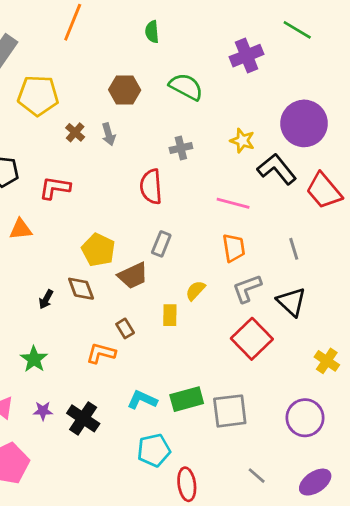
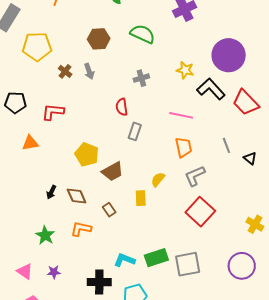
red semicircle: (151, 187) -> (122, 107), size x0.7
gray rectangle: (161, 244) -> (135, 131), moved
brown diamond: (81, 289) -> (77, 196), moved
black triangle: (291, 302) -> (250, 158), moved, size x0.6
orange L-shape: (101, 353) -> (81, 229), moved
black cross: (83, 418) -> (99, 282), moved, turned -30

